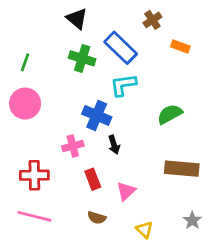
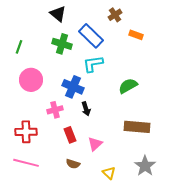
pink circle: (25, 104) -> (31, 80), moved
gray star: (192, 220) -> (145, 166), size x1.5

